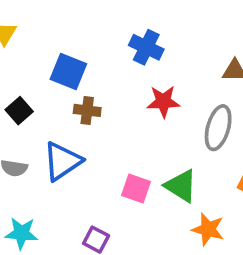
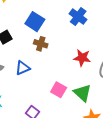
red star: (163, 101) -> (82, 58), moved
blue triangle: (62, 161) -> (23, 68), size x0.7

